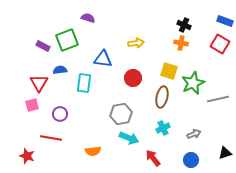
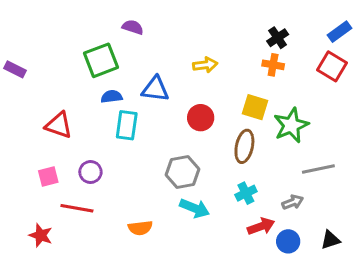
blue rectangle: (225, 21) -> (339, 32), turned -56
black cross: (184, 25) -> (278, 38), turned 32
purple rectangle: (43, 46) -> (15, 69), moved
blue semicircle: (60, 70) -> (112, 97), moved
red triangle: (39, 83) -> (59, 125), turned -42
gray line: (218, 99) -> (318, 169), moved
pink square: (32, 105) -> (48, 177), moved
black triangle: (225, 153) -> (330, 240), moved
red arrow: (153, 158) -> (261, 226), moved, turned 108

